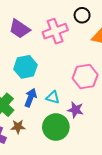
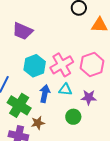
pink cross: (55, 31) -> (62, 65), moved
green circle: (56, 127) -> (73, 117), size x0.6

